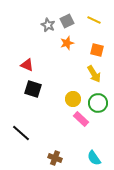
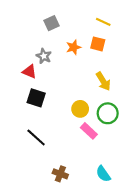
gray square: (67, 21) -> (51, 23), moved
gray star: (48, 25) -> (44, 56), moved
orange square: (97, 50) -> (98, 44), moved
black line: (21, 133) -> (36, 138), moved

